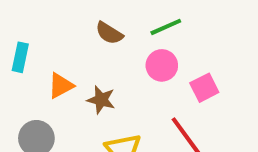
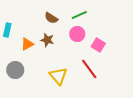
pink square: (204, 88) -> (98, 45), turned -32
brown star: (101, 100) -> (47, 40), moved

